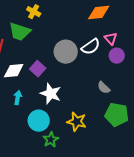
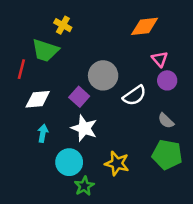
white semicircle: (91, 47) -> (134, 96), moved
purple square: (38, 69) -> (79, 97), moved
gray semicircle: (104, 88) -> (166, 121), moved

